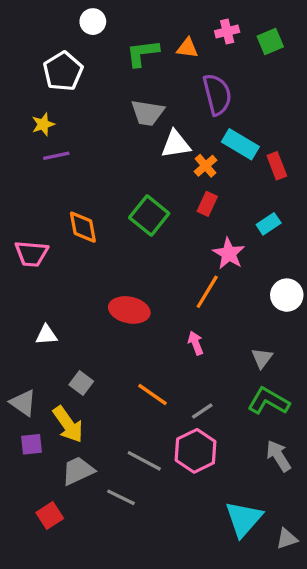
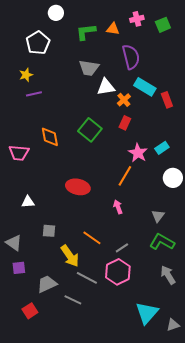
cyan rectangle: (269, 224) -> (162, 148), moved
gray square: (81, 383) -> (49, 231), turned -32
yellow arrow: (68, 424) -> (70, 256), moved

